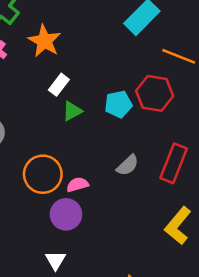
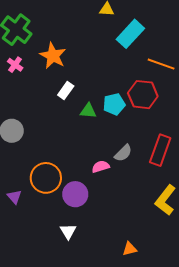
green triangle: (72, 111) -> (88, 111), moved, turned 36
orange circle: (43, 174) -> (46, 178), moved
pink semicircle: (78, 185) -> (101, 167), moved

